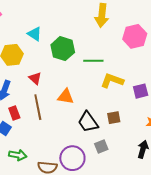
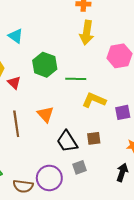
cyan triangle: (35, 34) -> (16, 36), moved
red triangle: (35, 78) -> (14, 83), moved
orange triangle: (66, 97) -> (45, 114), turned 36

